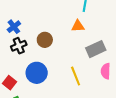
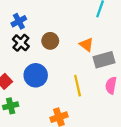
orange triangle: (78, 26) -> (86, 45), moved, turned 32
black cross: (19, 46) -> (21, 43), turned -35

